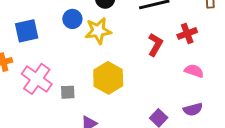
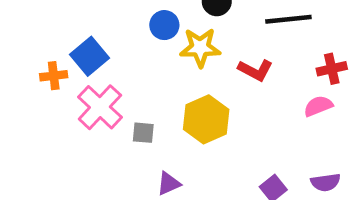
blue square: (27, 31) -> (90, 56), moved, turned -35
red L-shape: (155, 45) -> (255, 70), moved, turned 80
pink semicircle: (194, 71) -> (318, 106), moved, turned -48

